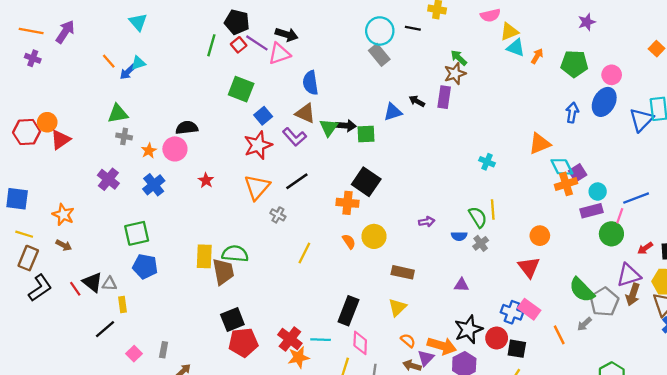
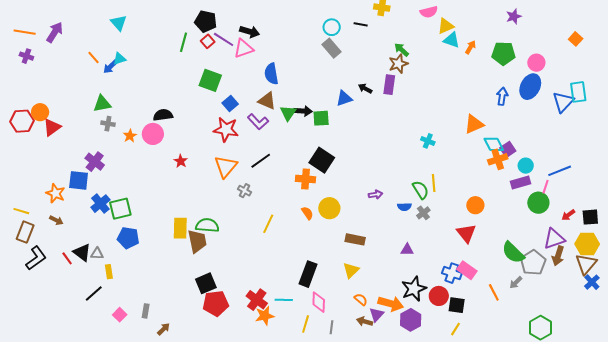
cyan circle: (380, 31) -> (332, 27), size x0.7
red star: (258, 145) -> (226, 129), turned 30
blue cross: (154, 185) -> (100, 204), moved
blue square: (17, 199) -> (79, 180), moved

